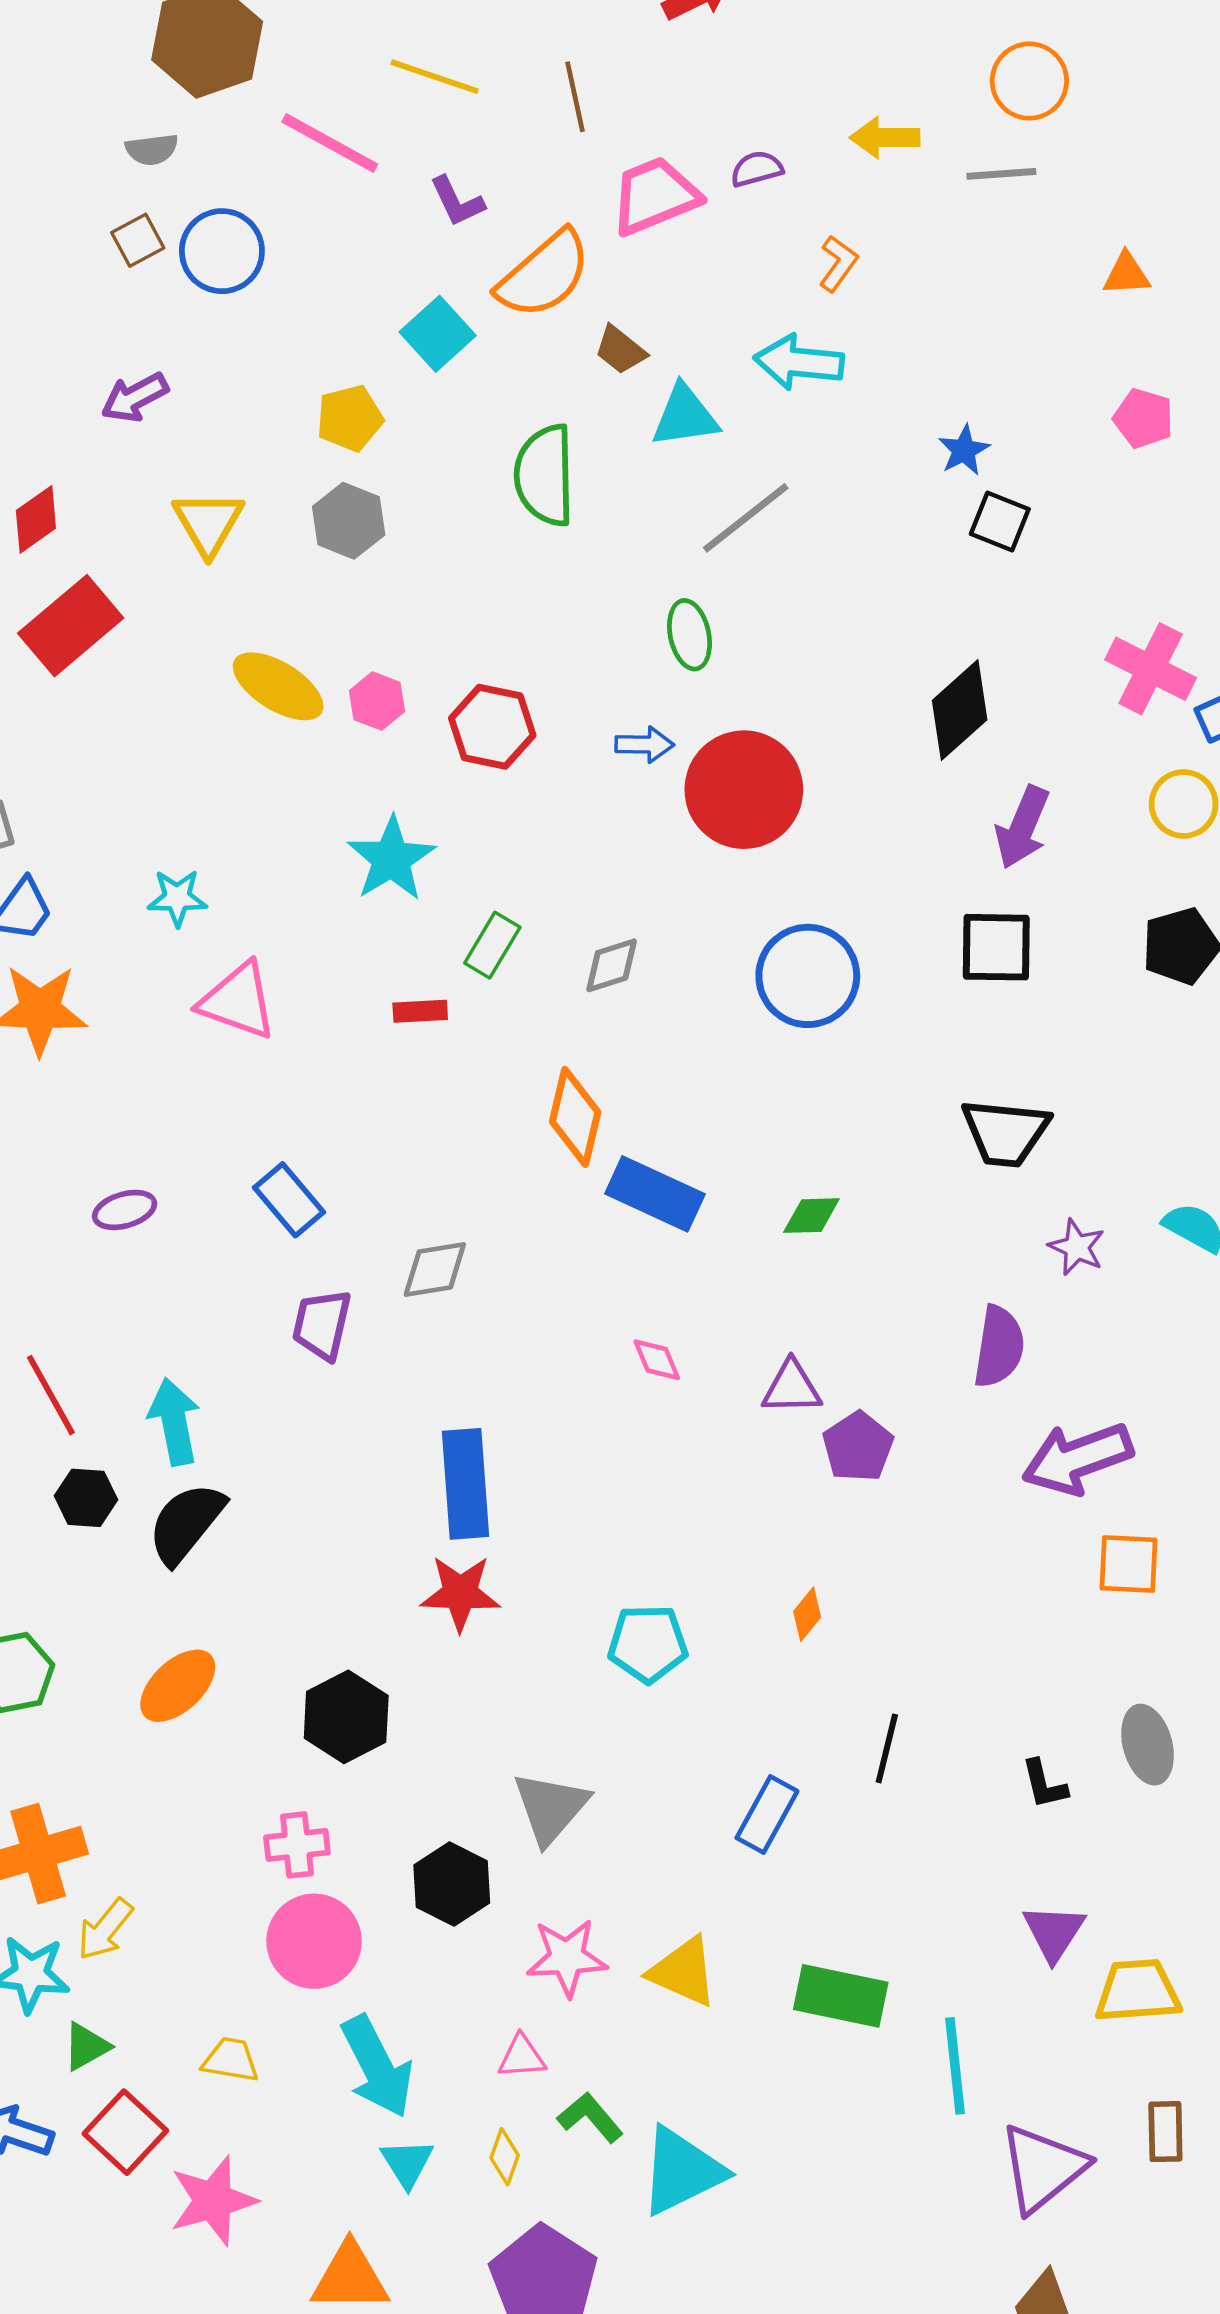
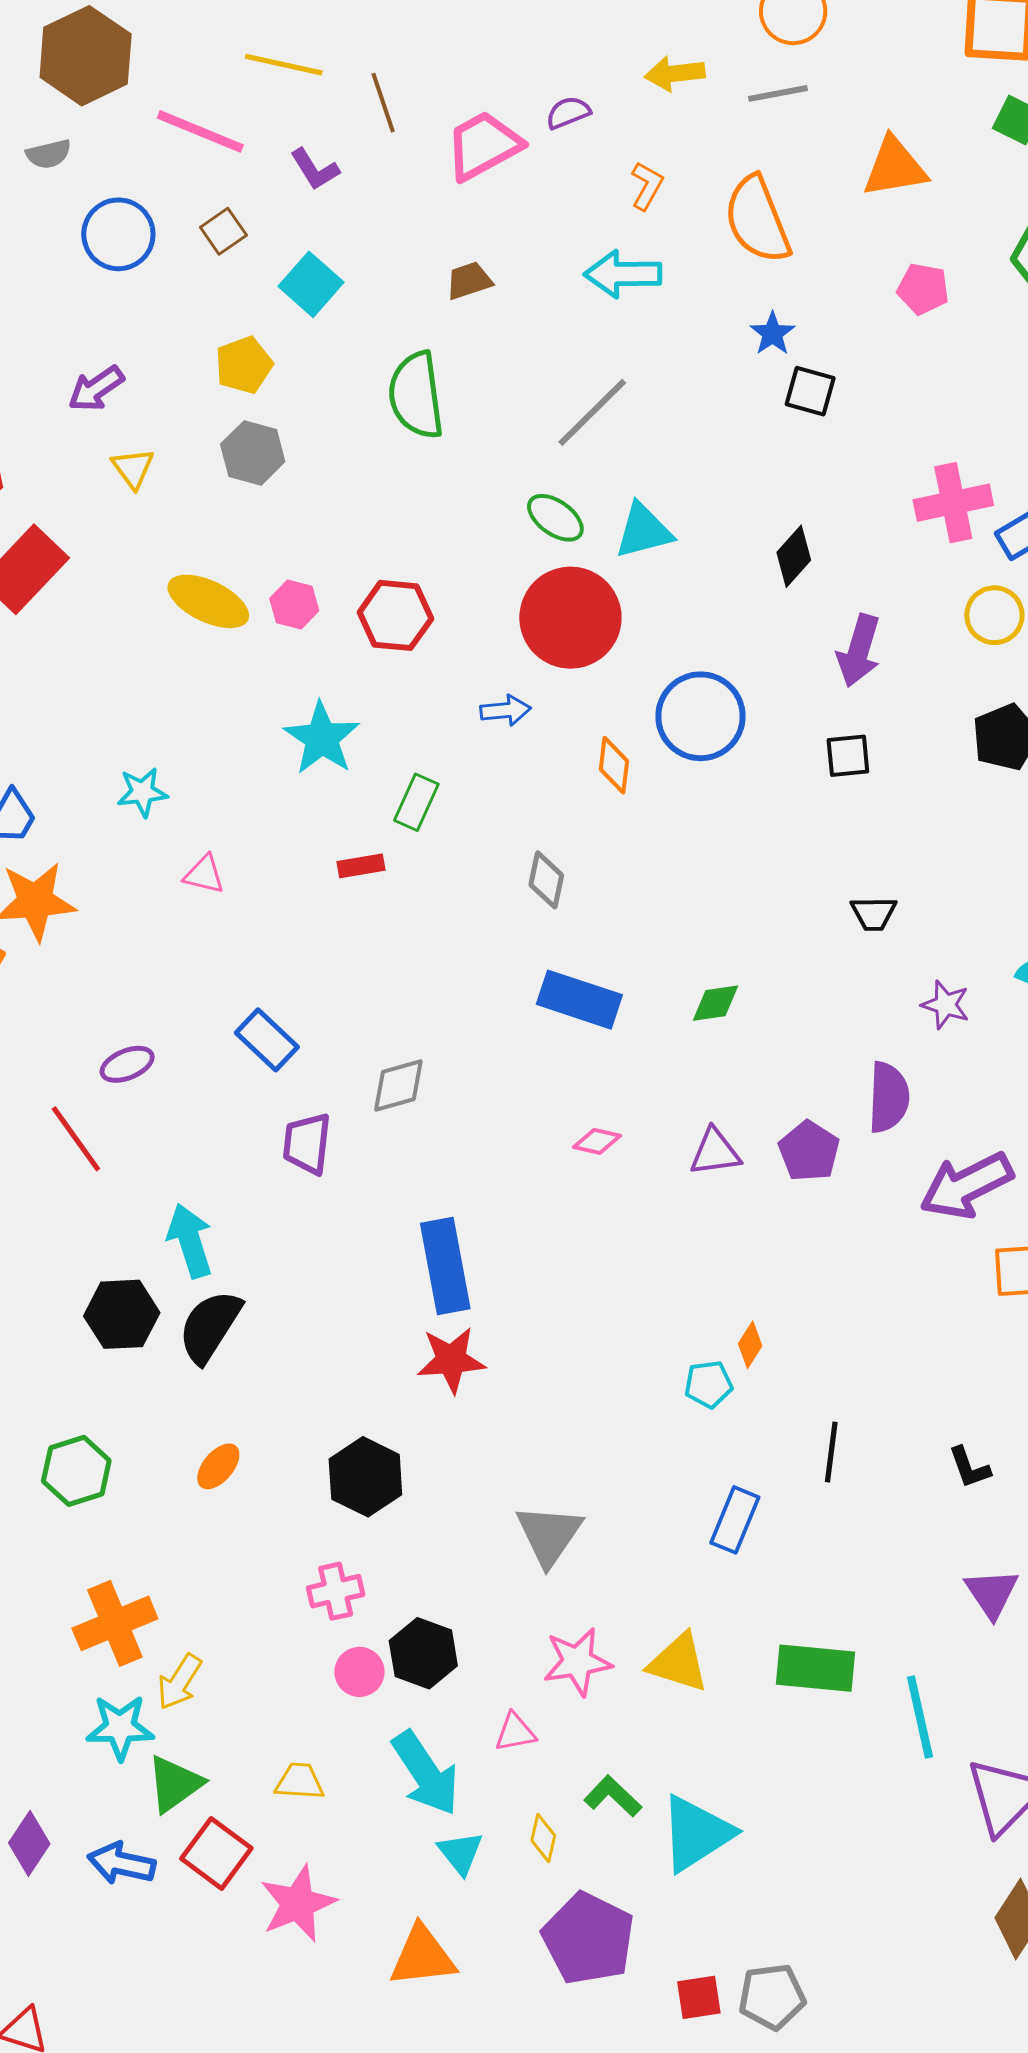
brown line: (575, 97) -> (383, 103), moved
brown square: (138, 240) -> (223, 231), moved
orange semicircle: (544, 274) -> (757, 220), moved, turned 116
orange triangle: (1126, 274) -> (895, 167), size x1.6
brown trapezoid: (620, 350) -> (469, 281), turned 129
purple arrow: (135, 397) -> (96, 389), moved
cyan triangle: (685, 416) -> (644, 531), moved
yellow triangle: (208, 523) -> (133, 468), size x0.7
green ellipse: (690, 635) -> (555, 518), turned -36
pink cross: (1151, 669) -> (953, 503), turned -32
black diamond: (960, 710) -> (794, 556), size x0.7
blue arrow: (645, 745) -> (505, 710), moved
red circle: (744, 790) -> (570, 618), moved
black square: (996, 947) -> (848, 756), size x0.7
gray diamond: (612, 965) -> (546, 880), moved, turned -54
blue circle: (808, 976) -> (700, 716), moved
pink triangle: (238, 1001) -> (204, 874), size x0.6
orange diamond: (575, 1117) -> (614, 765), moved, size x0.7
black trapezoid: (1005, 1133) -> (874, 913), size x0.6
pink diamond: (657, 1360) -> (597, 1141), turned -48
red line: (51, 1395) -> (76, 1139), moved
purple pentagon: (858, 1447) -> (809, 1151), moved
black hexagon: (86, 1498) -> (122, 1314), size x1.4
cyan pentagon: (648, 1644) -> (708, 1384), moved, size x0.7
orange ellipse: (178, 1686) -> (218, 1466), size x0.7
black hexagon: (452, 1884) -> (423, 1653), moved
pink circle: (314, 1941) -> (359, 1672), size x0.6
green triangle: (86, 2046) -> (175, 1784), size x1.4
pink triangle: (522, 2057) -> (515, 1732), moved

